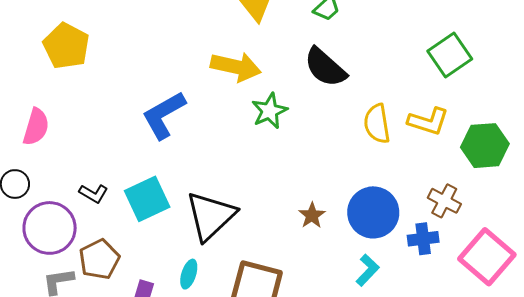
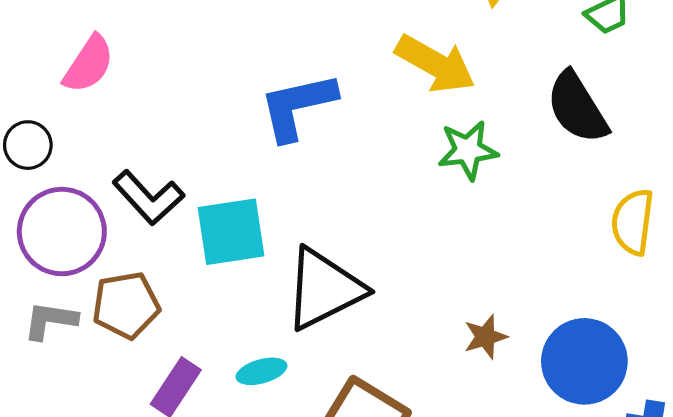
black L-shape: (93, 193) -> (148, 198), size x1.5
cyan ellipse: (189, 274) -> (261, 371), turned 40

